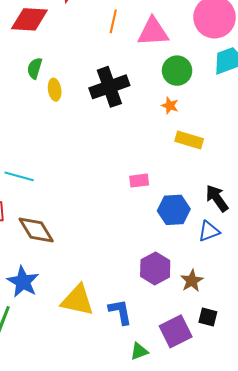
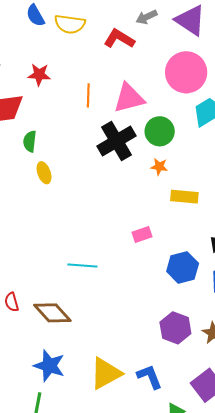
green semicircle: (35, 68) -> (30, 141), moved
black cross: (109, 87) -> (116, 141), moved
cyan line: (19, 176) -> (82, 266), moved
pink rectangle: (139, 181) -> (142, 234), moved
yellow triangle: (77, 300) -> (106, 373), turned -30

